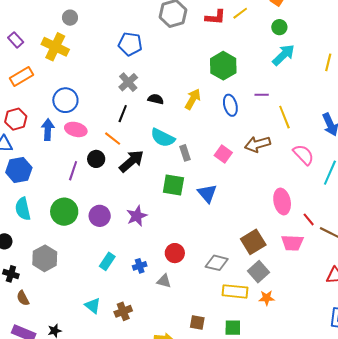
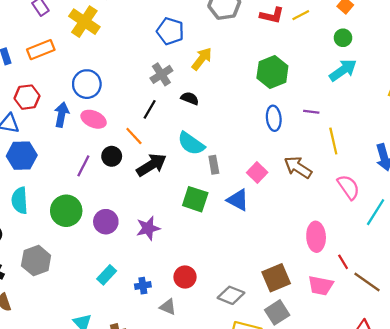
yellow arrow: (193, 99) -> (202, 59), moved
brown arrow: (258, 144) -> (298, 167), turned 40
blue triangle: (207, 193) -> (238, 200), moved, turned -30

